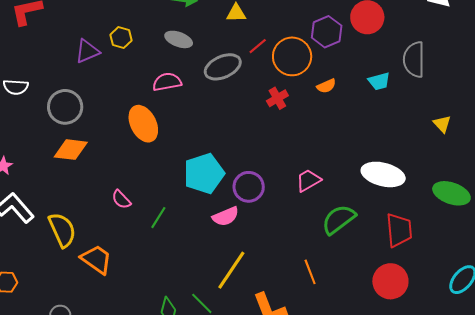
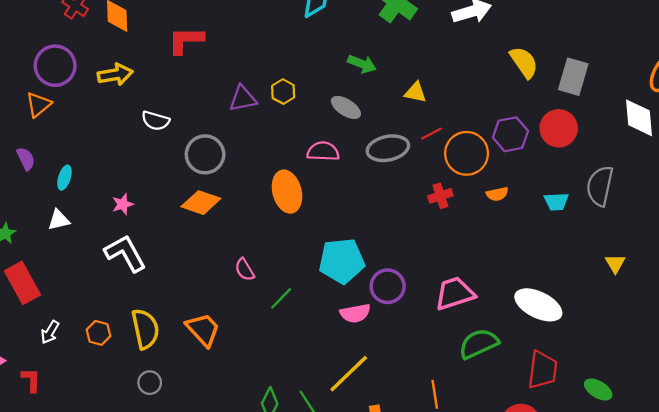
pink trapezoid: (308, 180) -> (455, 294), size x1.4
green ellipse: (451, 193) -> (598, 389), moved, size x0.7
yellow semicircle: (62, 230) -> (145, 329), moved

